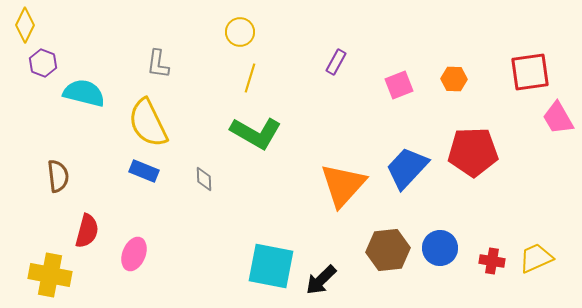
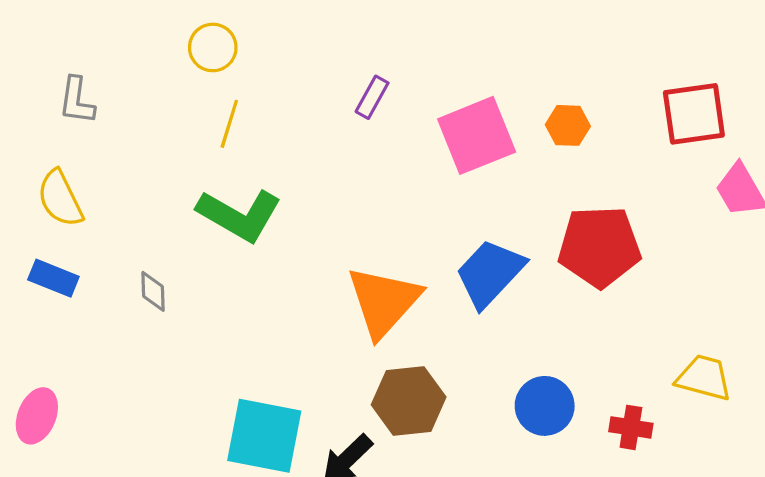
pink square: (399, 85) -> (477, 135), size x1.6
yellow semicircle: (148, 123) -> (60, 198), size x0.7
brown hexagon: (388, 250) -> (409, 401), moved
yellow trapezoid: (536, 258) -> (704, 378), moved, turned 39

